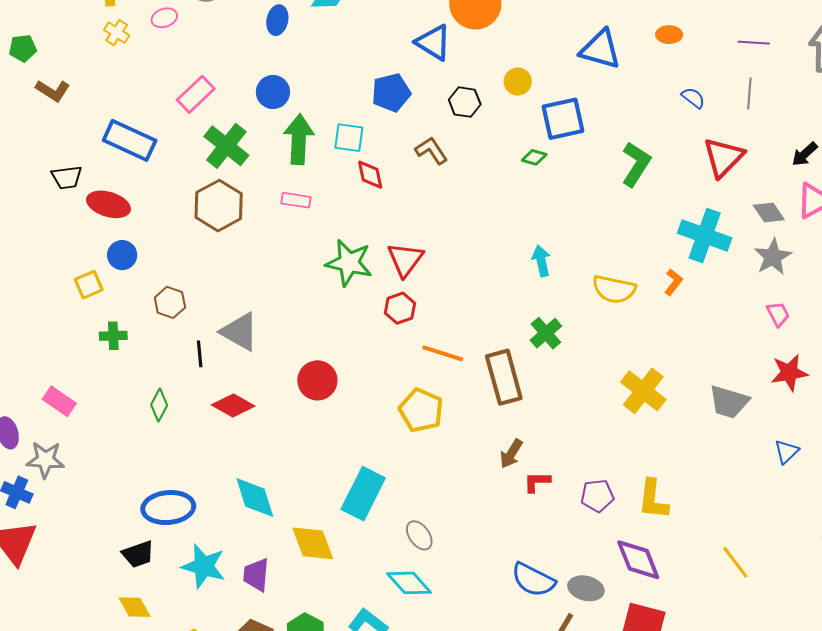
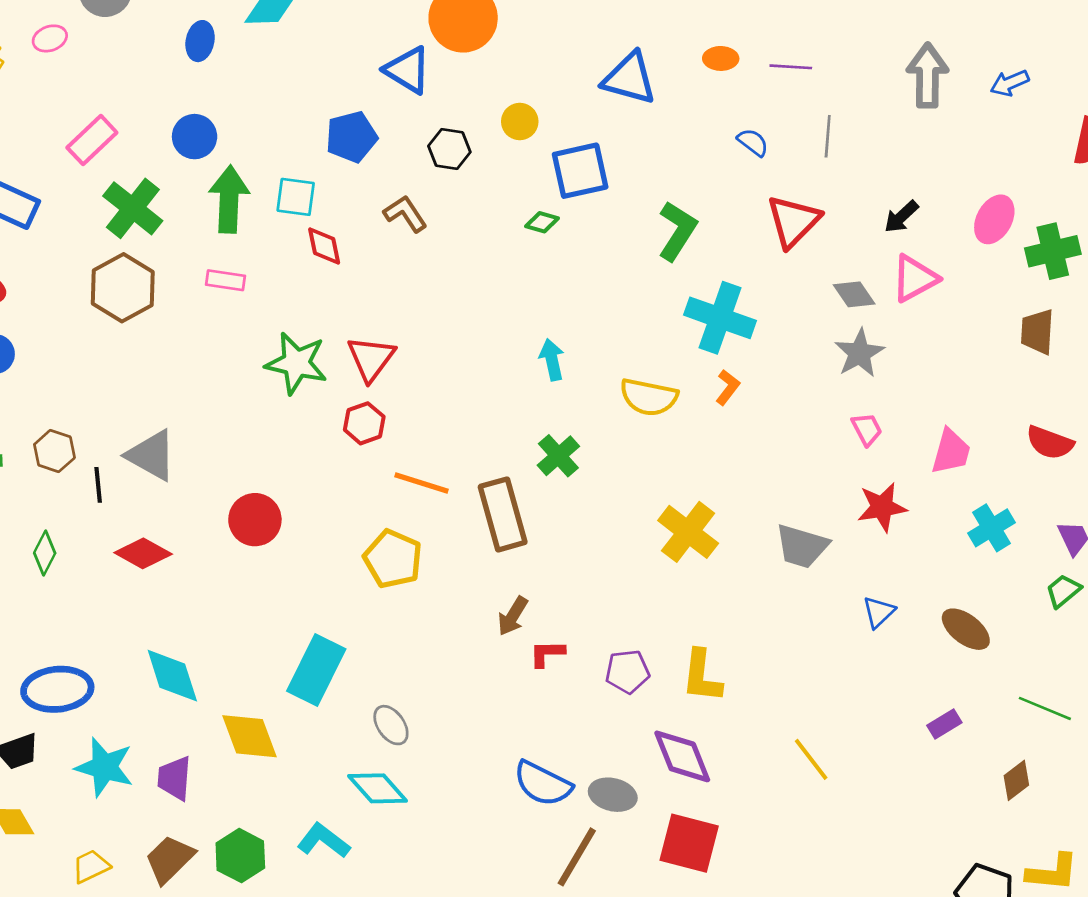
purple line: (754, 43) -> (791, 67), moved
cyan cross: (705, 235) -> (720, 318), moved
brown hexagon: (170, 302) -> (54, 451), moved

